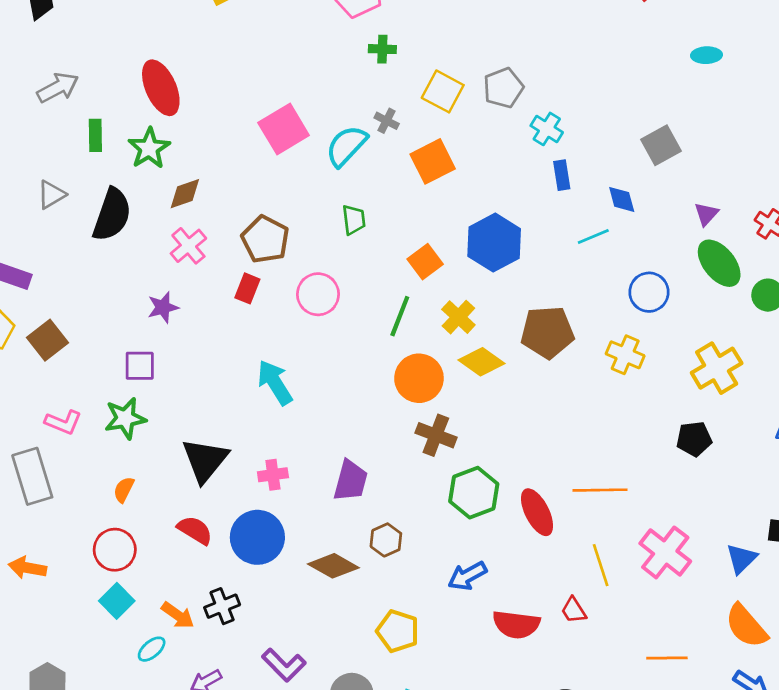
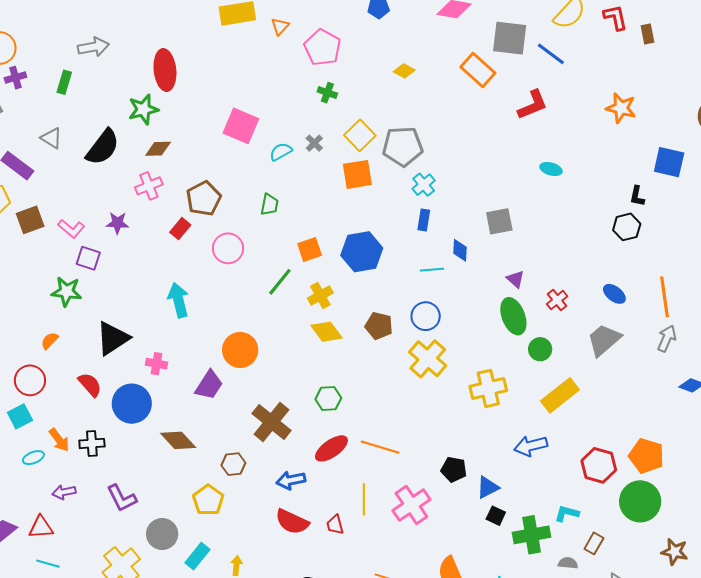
gray pentagon: (503, 88) -> (403, 146), size x1.4
pink square: (284, 129) -> (241, 126), turned 36
green rectangle: (95, 135) -> (64, 82), moved
cyan semicircle: (346, 146) -> (281, 152), size x0.7
orange square: (433, 161) -> (357, 174), moved
gray triangle: (51, 195) -> (51, 138), moved, turned 45
purple triangle: (706, 214) -> (515, 279), turned -48
blue circle: (649, 292) -> (426, 316), moved
brown pentagon: (547, 332) -> (379, 326), size x0.7
yellow cross: (625, 355) -> (428, 359), size x1.4
orange circle: (419, 378) -> (240, 350), moved
pink L-shape: (63, 422) -> (71, 229), moved
brown cross: (436, 435) -> (272, 422), moved, size x1.4
black pentagon: (694, 439) -> (454, 469), moved
green hexagon: (474, 493) -> (328, 399), moved, size x0.7
red ellipse: (537, 512) -> (331, 448), turned 64
brown hexagon: (386, 540) -> (233, 464), moved
blue triangle: (741, 559) -> (488, 487), moved
blue arrow: (467, 576) -> (291, 480), moved

